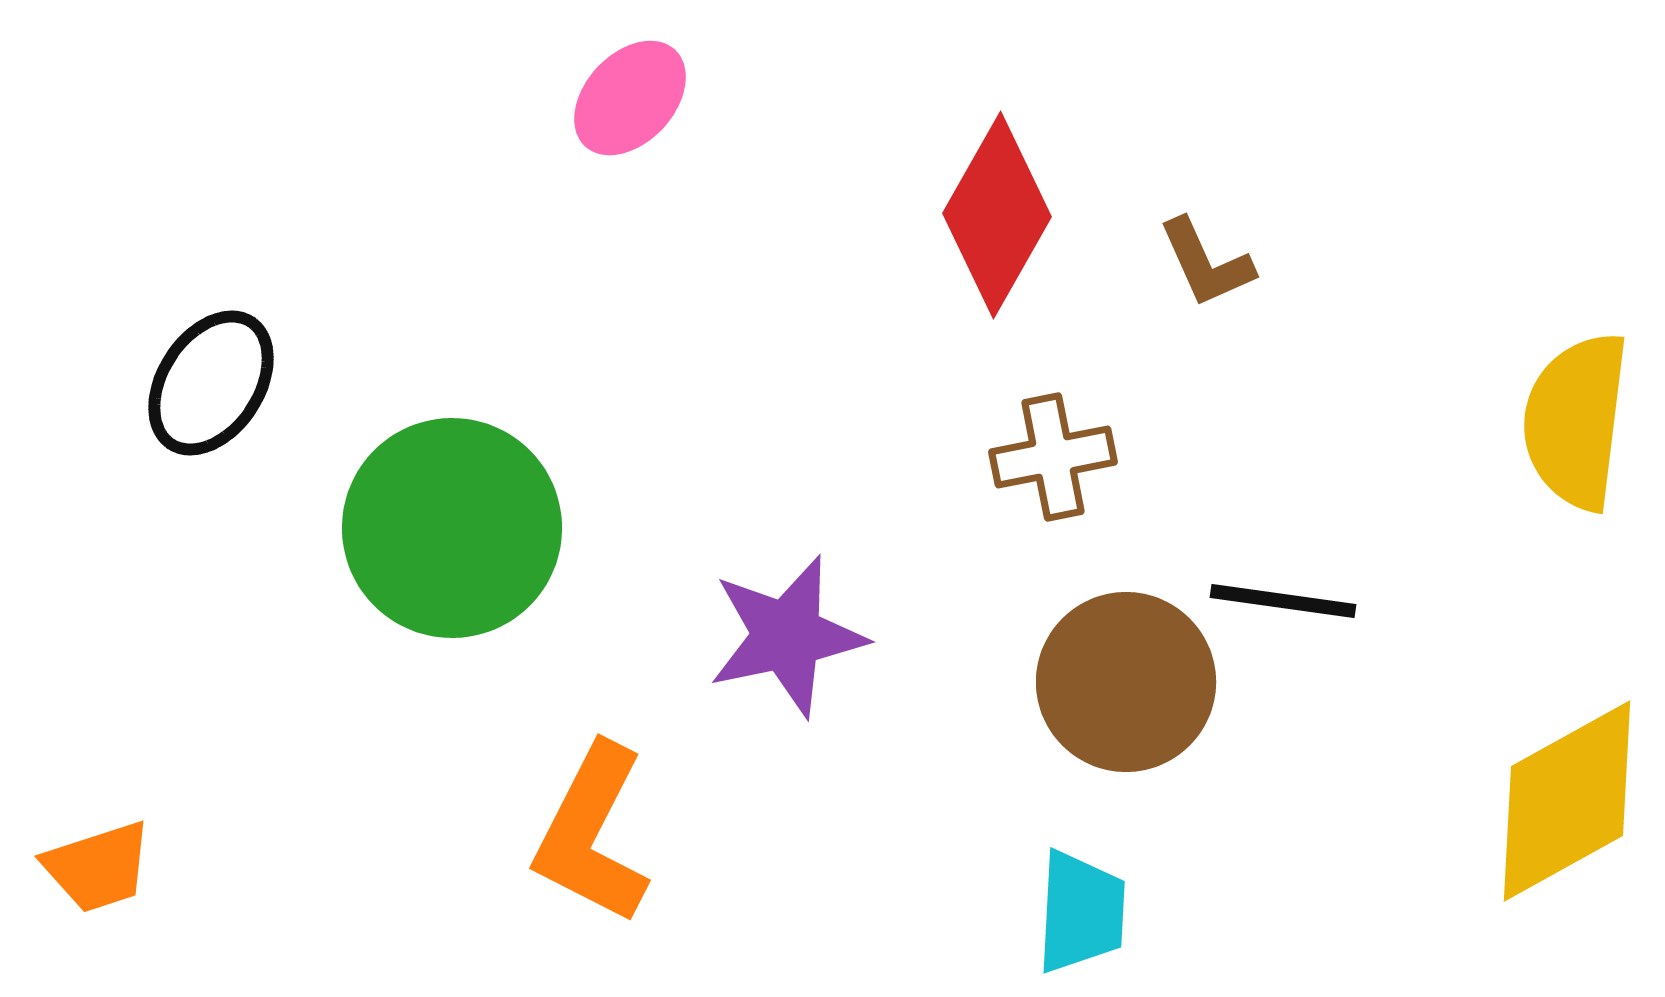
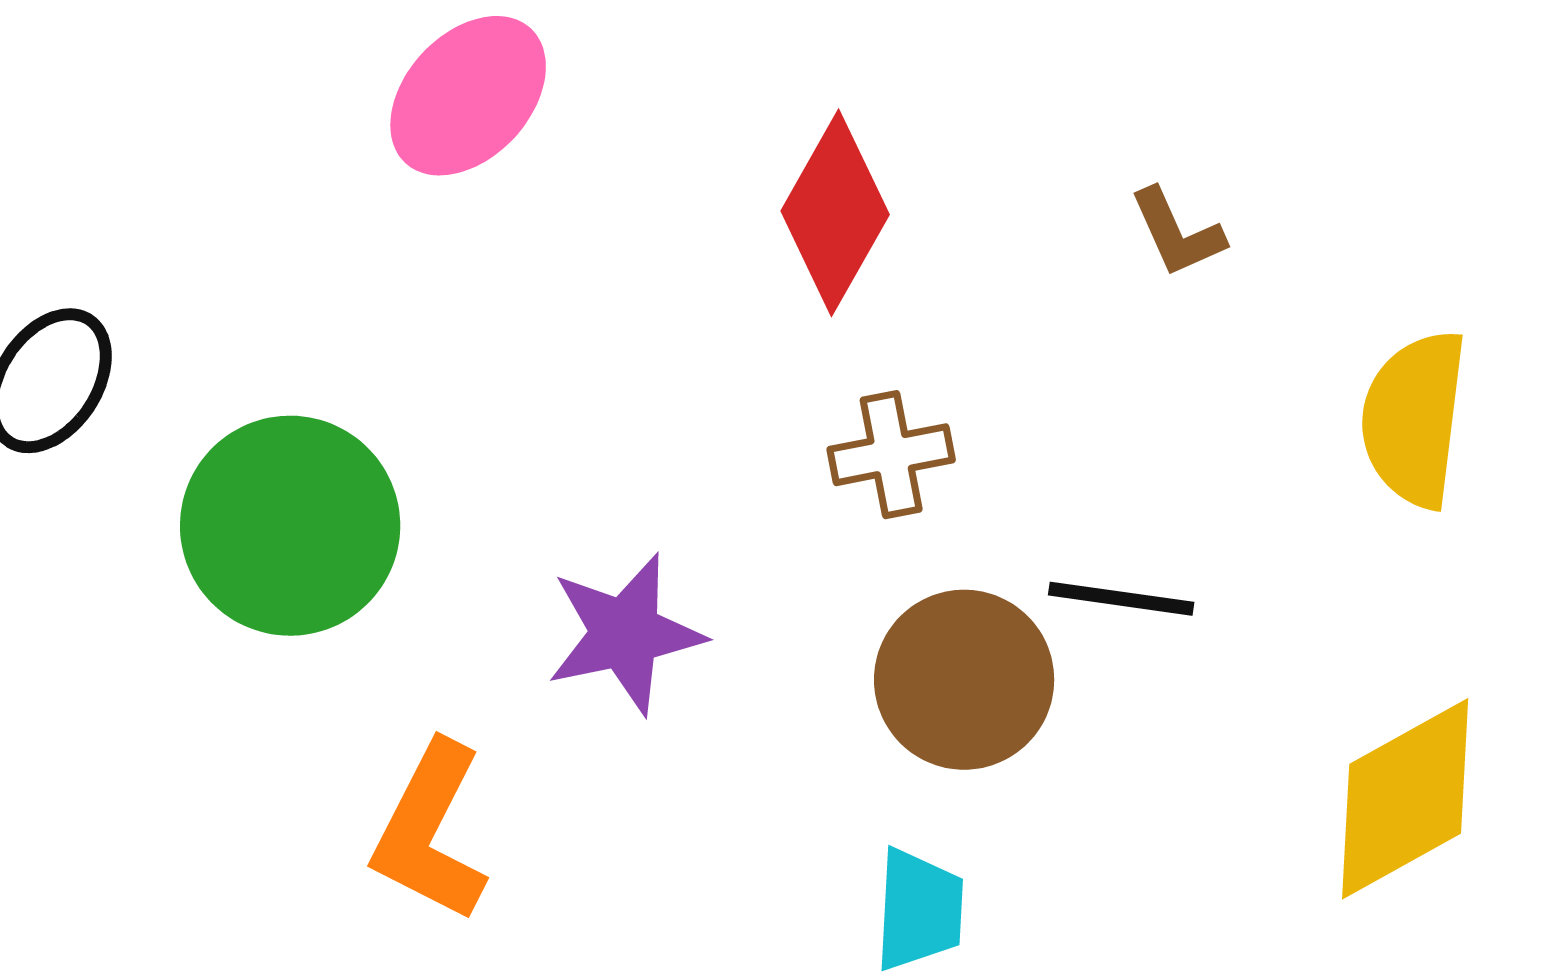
pink ellipse: (630, 98) -> (468, 96), size x1.4
brown L-shape: (1206, 263) -> (1177, 233), moved

